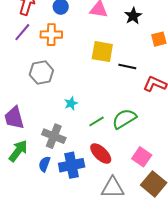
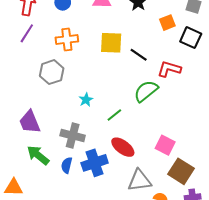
orange cross: (51, 35) -> (67, 39), moved
black line: (127, 67) -> (139, 55), turned 30
green semicircle: (124, 119) -> (146, 91), moved
green arrow: (18, 151) -> (38, 155), turned -80

